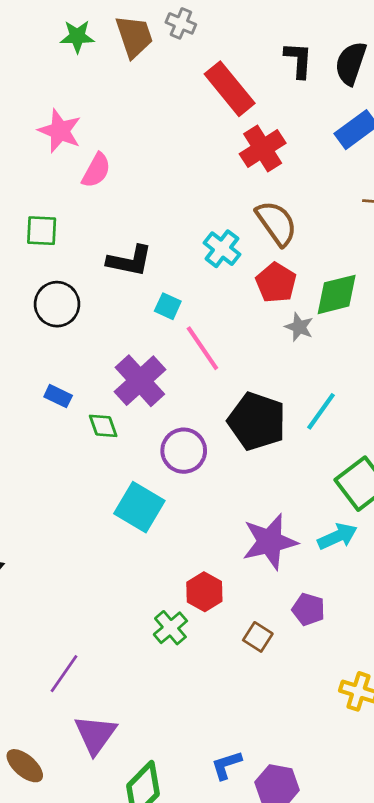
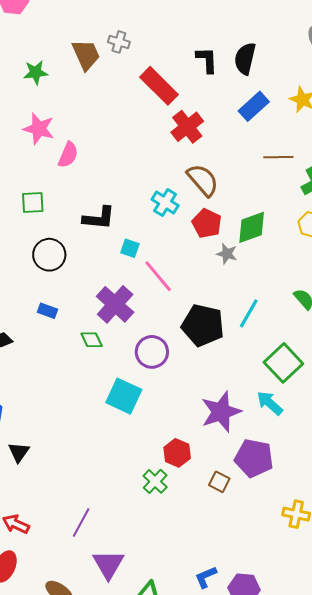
green star: (77, 36) -> (36, 72), moved
blue rectangle: (58, 396) -> (47, 311), moved
cyan arrow: (337, 536) -> (270, 403), turned -108
purple pentagon: (308, 609) -> (254, 458), size x1.6

